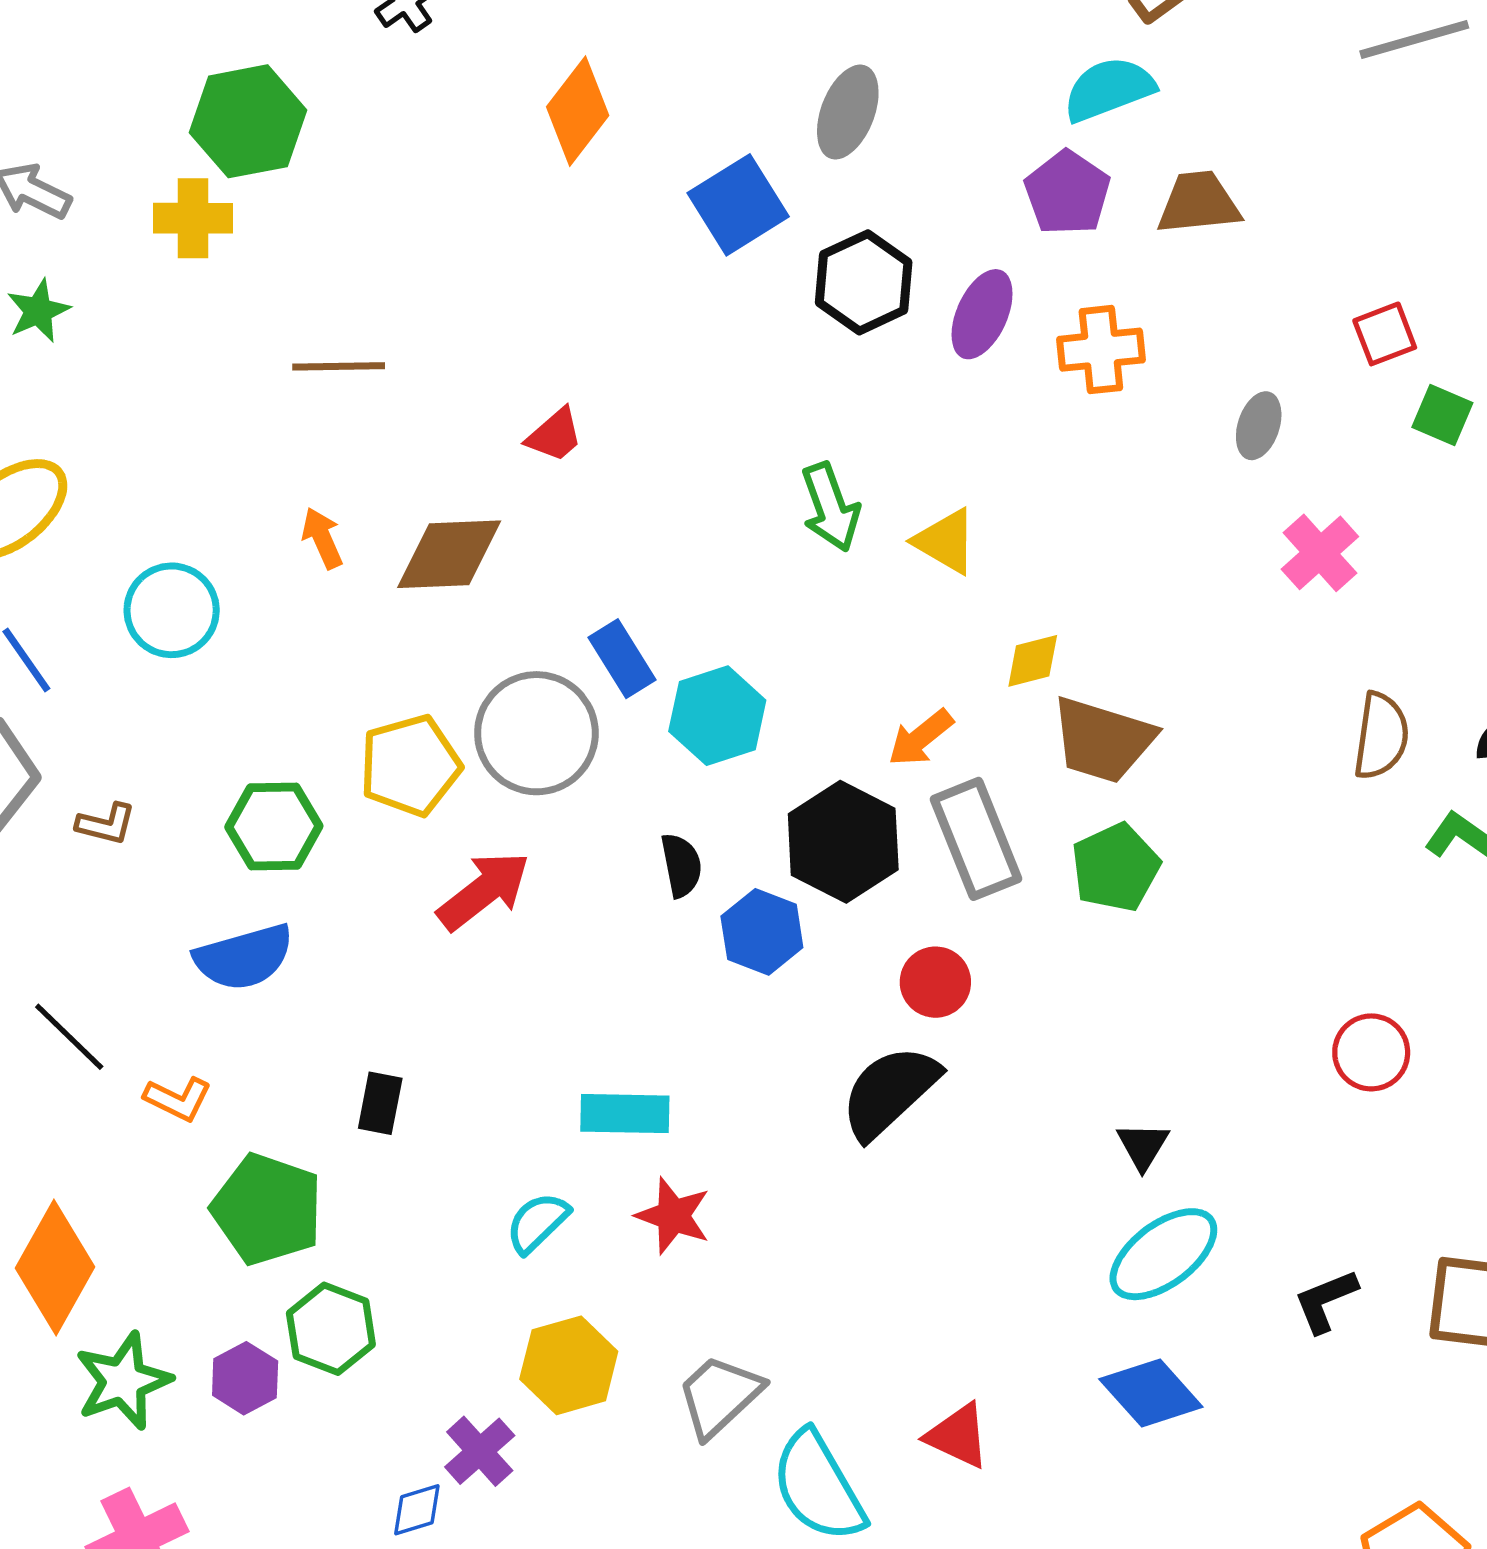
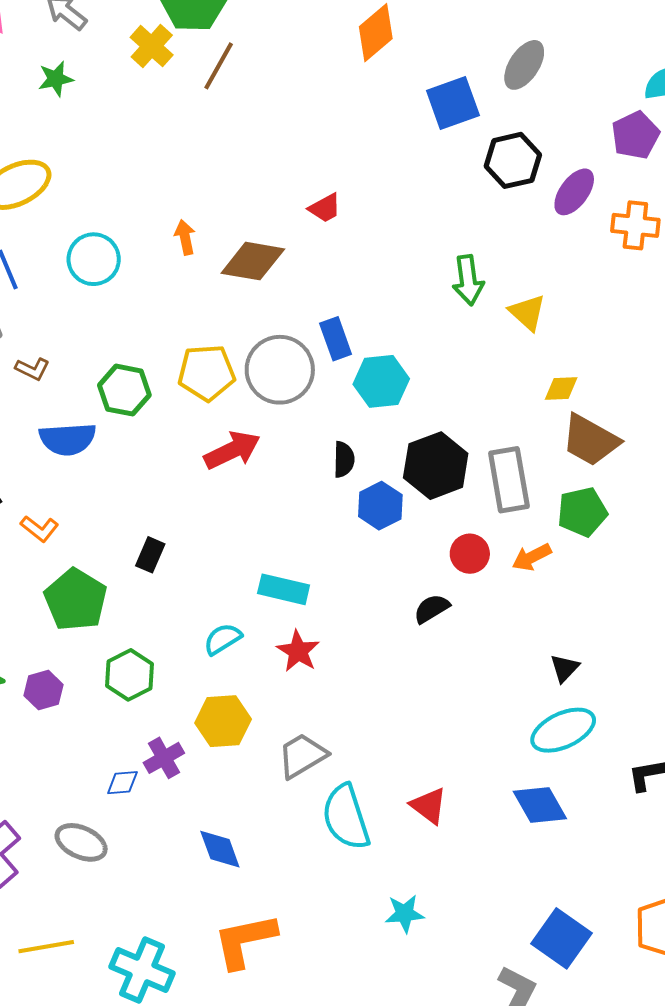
yellow cross: (193, 218) -> (152, 46), turned 30
brown line: (339, 366) -> (219, 66), moved, turned -72
orange arrow: (921, 738) -> (532, 557), moved
blue semicircle: (244, 957) -> (68, 439), moved
black semicircle: (890, 1092) -> (432, 609), size x0.6
green hexagon: (331, 1329) -> (130, 675), moved

